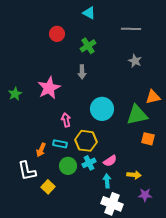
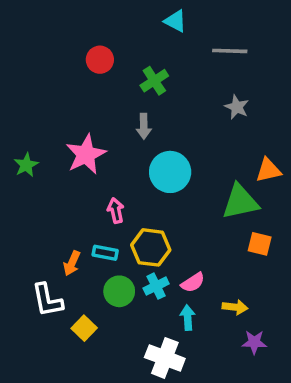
cyan triangle: (89, 13) -> (175, 21), moved
cyan circle: (102, 109) -> (170, 172), moved
white cross: (112, 204) -> (165, 358), moved

